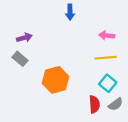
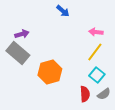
blue arrow: (70, 12) -> (63, 11), turned -48
yellow line: (106, 58) -> (95, 52), turned -48
gray rectangle: (20, 59) -> (18, 53), size x1.6

